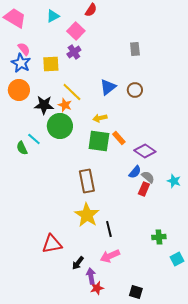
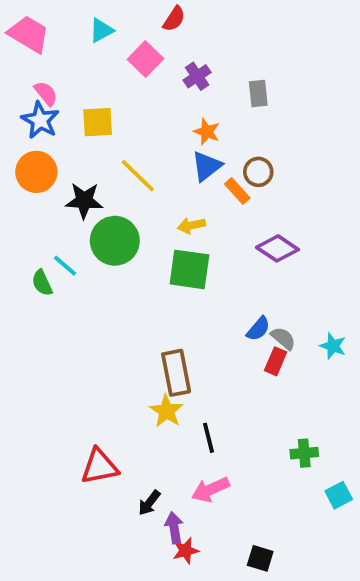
purple cross: (74, 52) -> (197, 76), moved
orange star: (65, 105) -> (207, 132), moved
orange rectangle: (119, 138) -> (237, 191), moved
purple diamond: (145, 151) -> (277, 248), moved
brown rectangle: (87, 181) -> (176, 373), moved
yellow star: (87, 215) -> (166, 411), size x0.7

